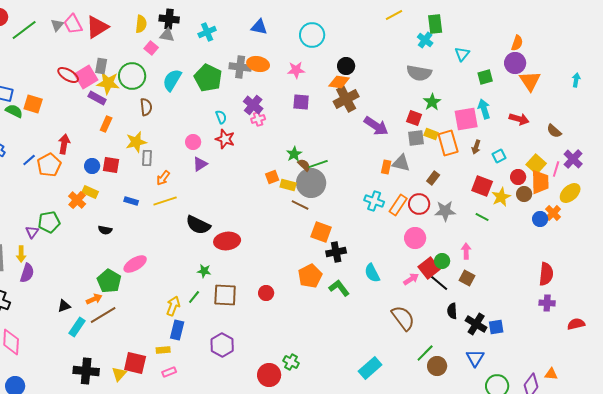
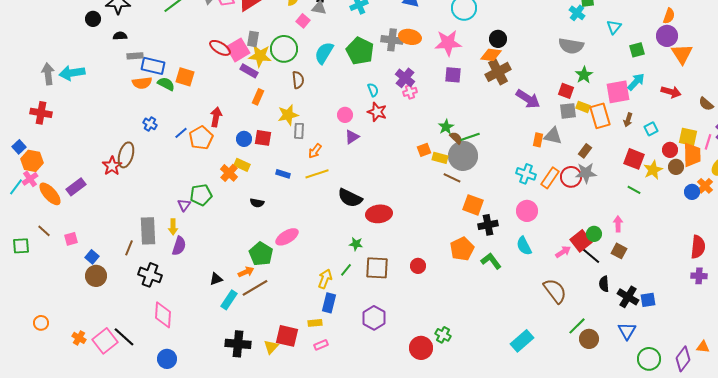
pink star: (296, 70) -> (448, 43), size x1.5
cyan arrow: (484, 109) -> (636, 82), turned 60
yellow square: (536, 164) -> (688, 137), turned -30
gray star: (445, 211) -> (586, 173), moved
pink circle: (415, 238) -> (527, 211), moved

